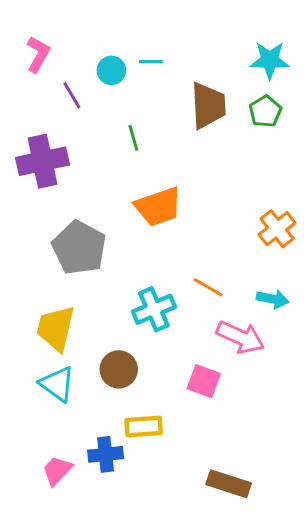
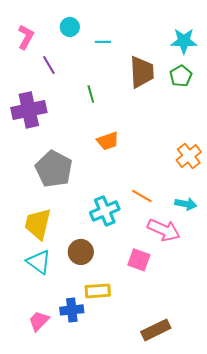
cyan circle: (111, 70) -> (70, 27), moved
orange trapezoid: (158, 207) -> (108, 141), size x0.7
brown rectangle: (229, 484) -> (156, 330), turned -44

